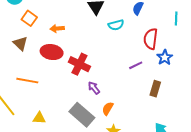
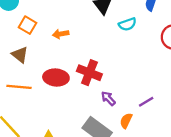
red ellipse: (52, 52) -> (56, 78), moved
purple line: (136, 65) -> (146, 102), moved
orange line: (27, 81) -> (19, 87), moved

